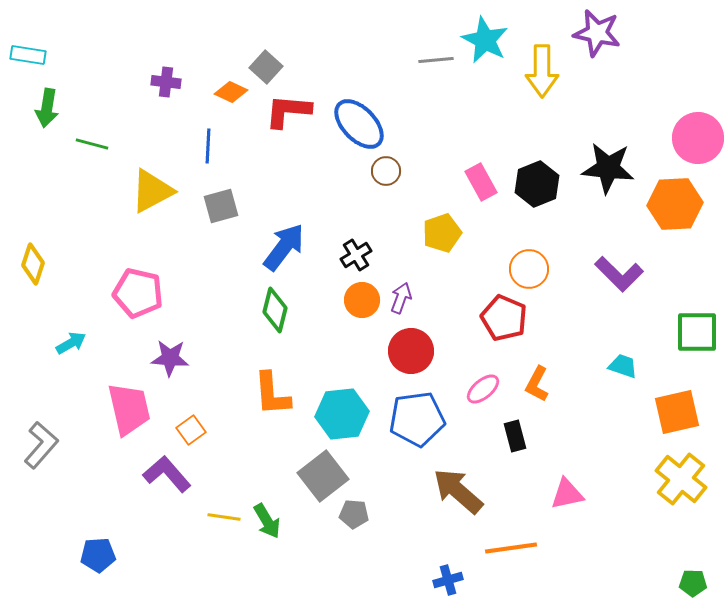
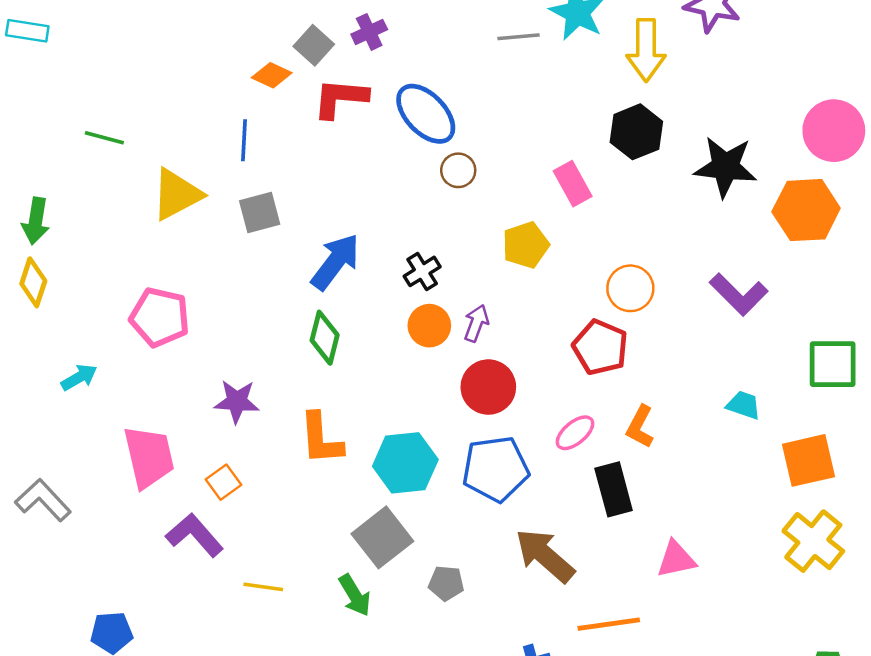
purple cross: (166, 82) -> (369, 32), moved, turned -32
green arrow: (47, 108) -> (36, 221), moved
black hexagon: (537, 184) -> (636, 132), moved
purple star: (170, 358) -> (237, 401), moved
black rectangle: (515, 436) -> (614, 489), size x1.4
gray L-shape: (41, 445) -> (43, 500), turned -84
gray pentagon: (354, 514) -> (446, 583), moved
green arrow: (267, 521) -> (355, 595), moved

